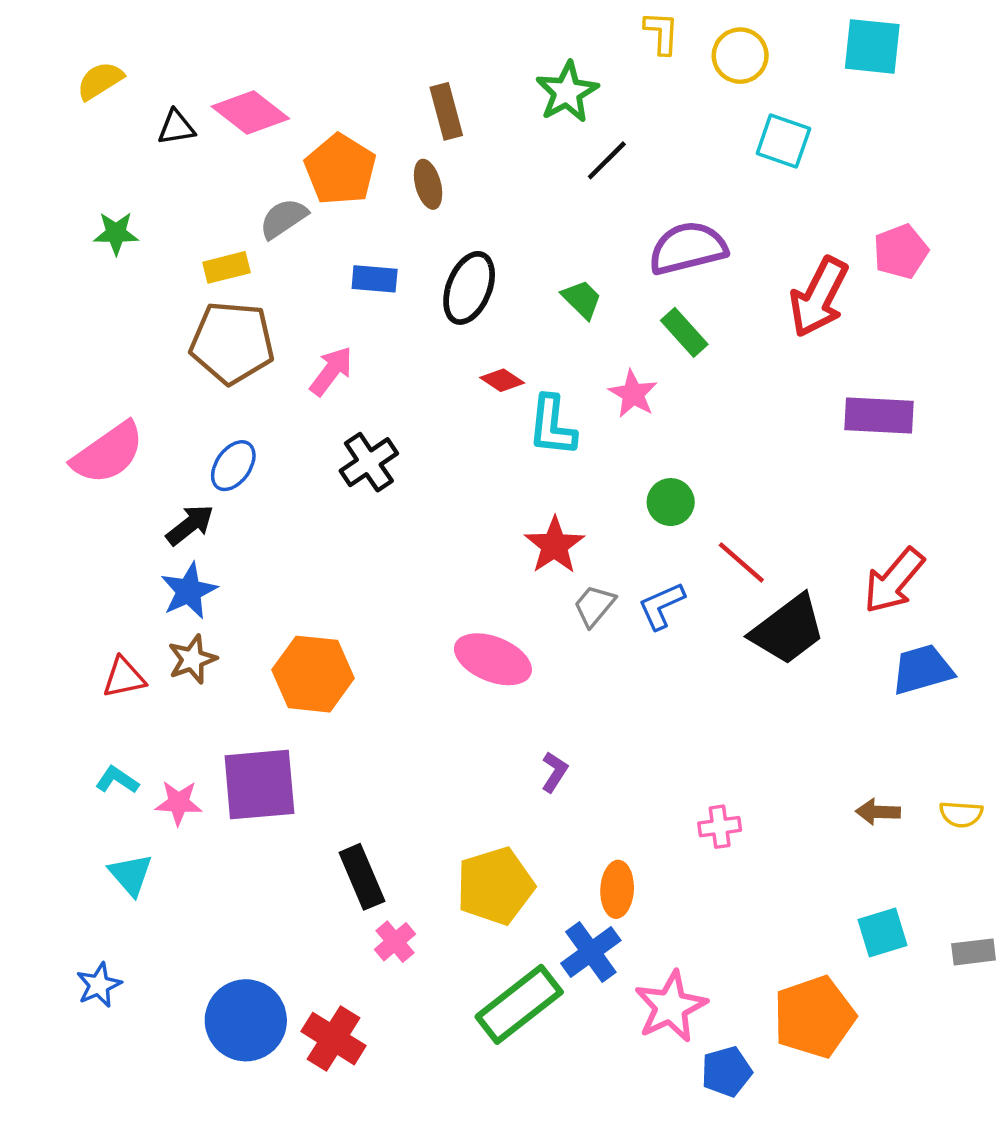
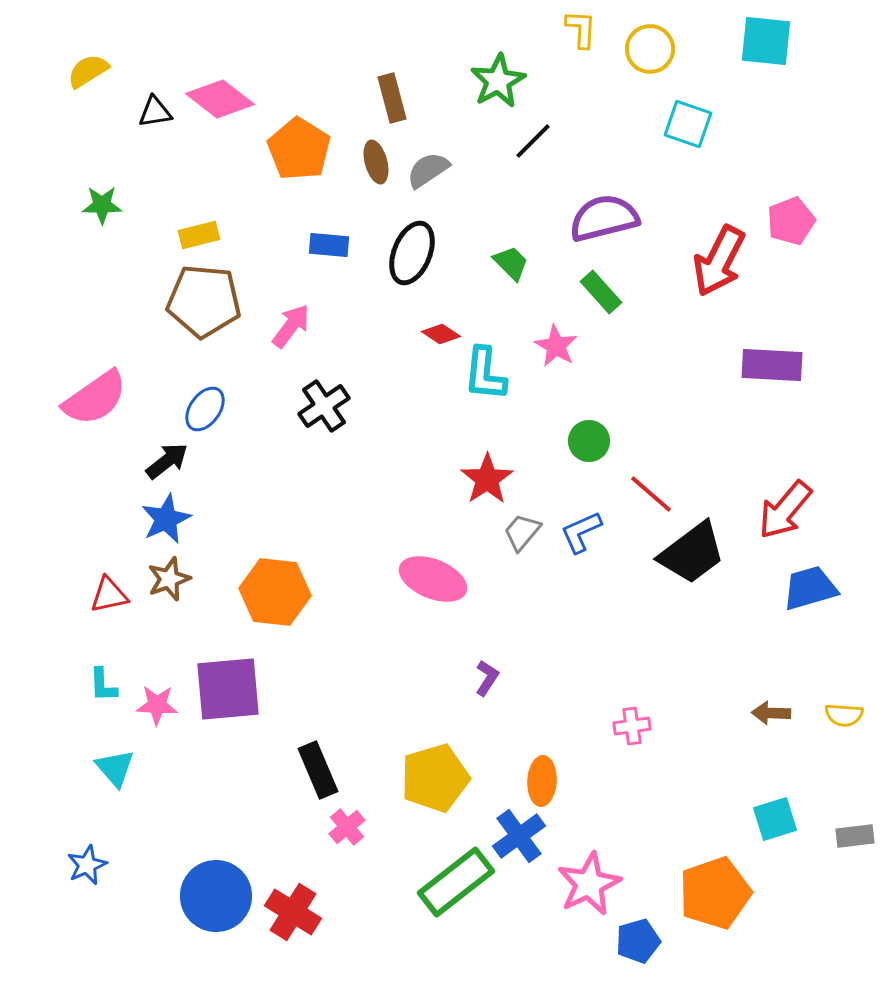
gray semicircle: (283, 218) -> (428, 170), moved
cyan L-shape: (117, 780) -> (103, 685), turned -126

